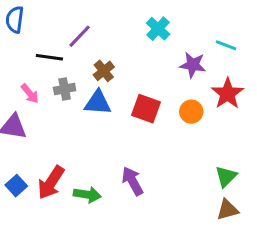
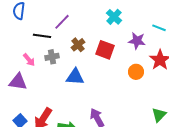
blue triangle: (98, 103) -> (75, 77), moved
red square: (146, 109) -> (105, 50), moved

